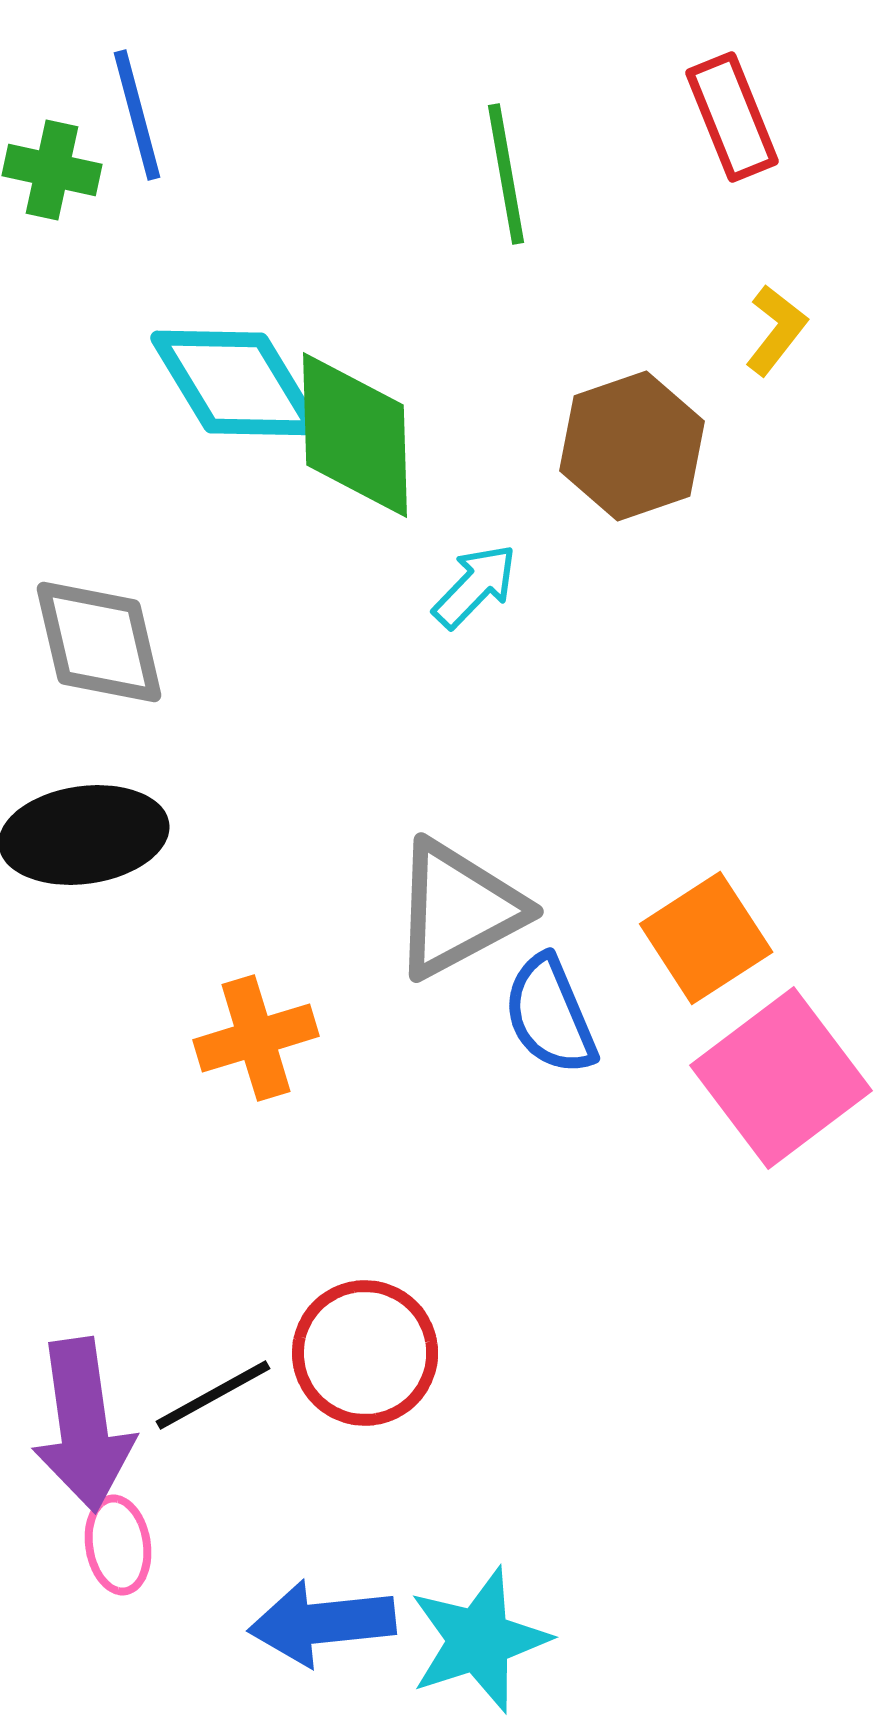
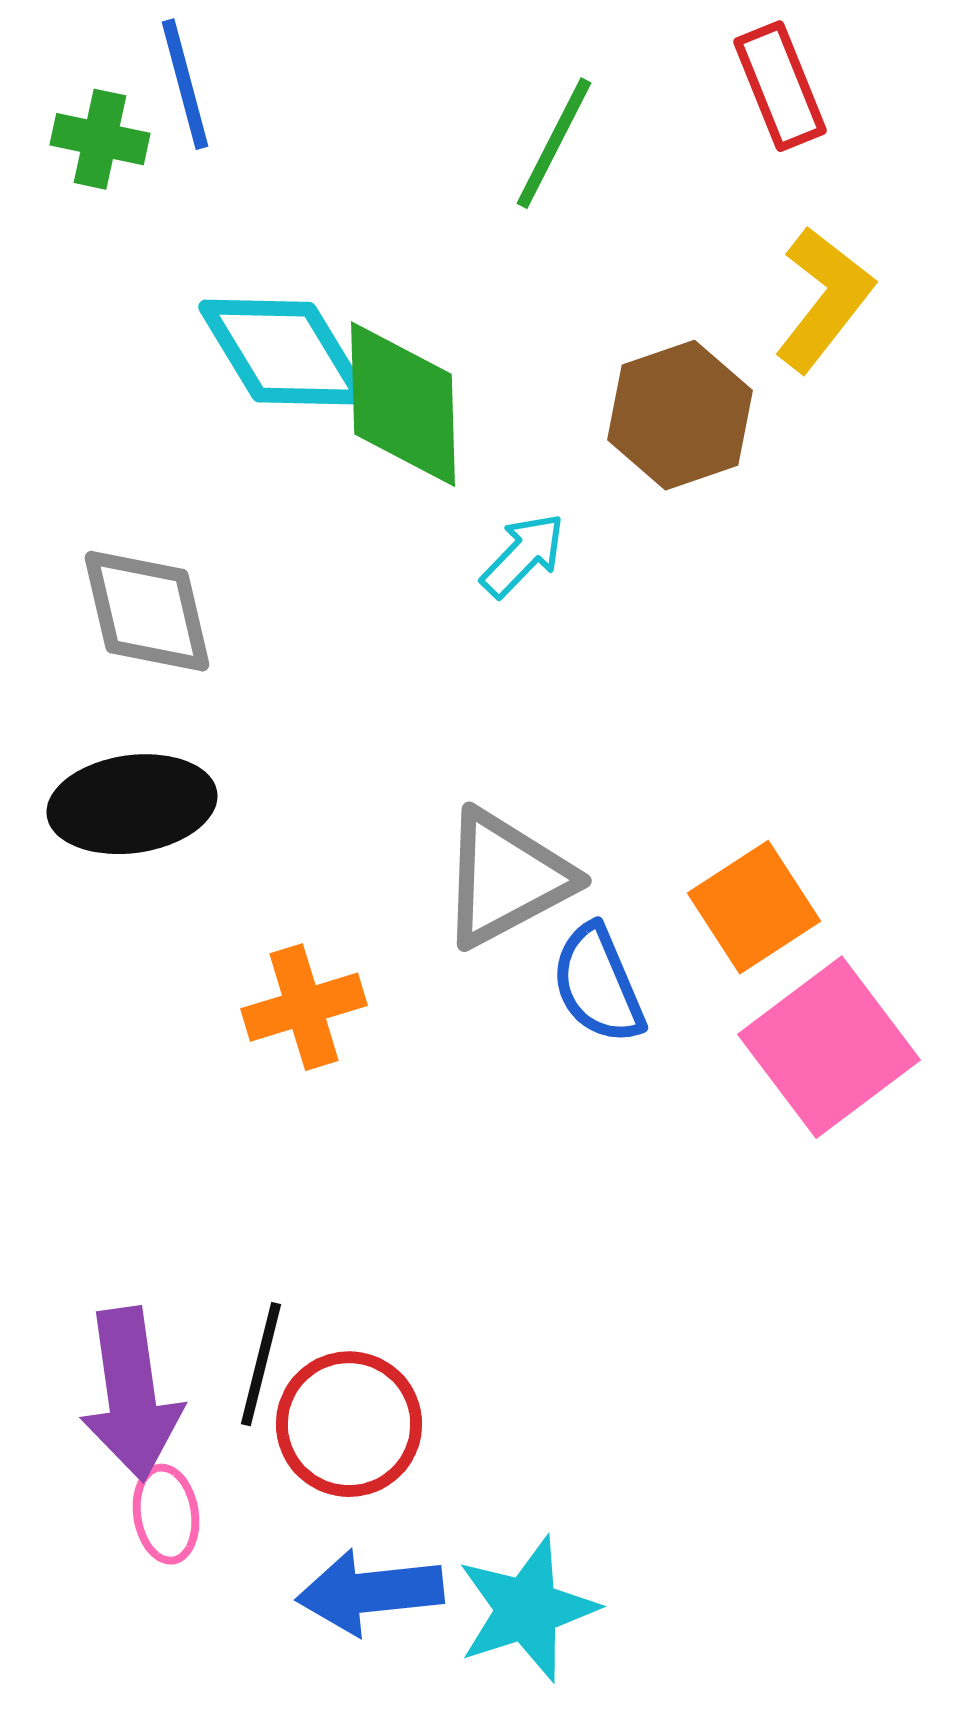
green line: (506, 174) -> (554, 143), turned 37
yellow L-shape: (776, 330) -> (824, 299), size x1.6
red circle: (365, 1353) -> (349, 1424), moved
black line: (213, 1395) -> (261, 1364), turned -47

